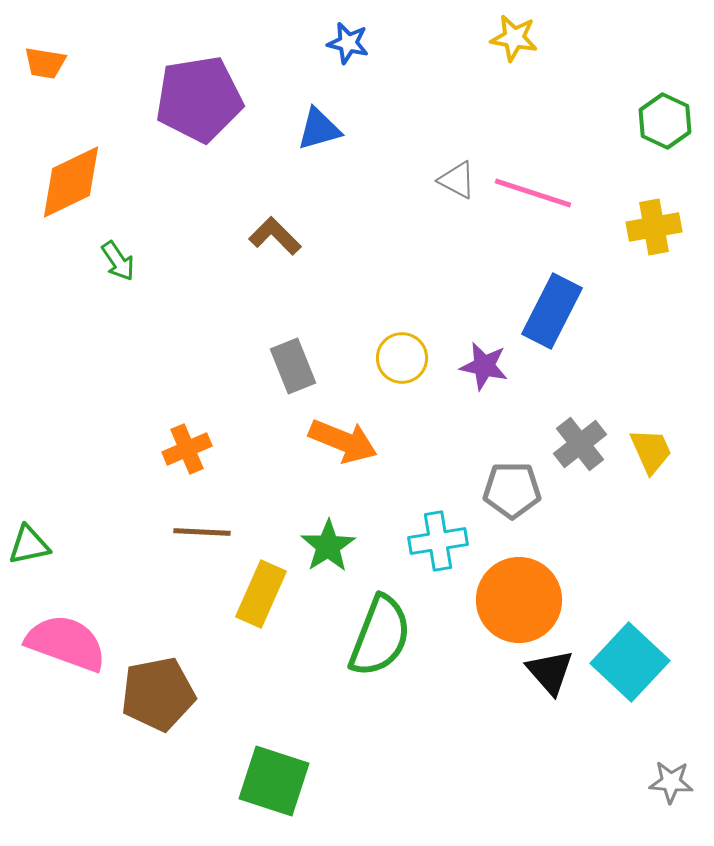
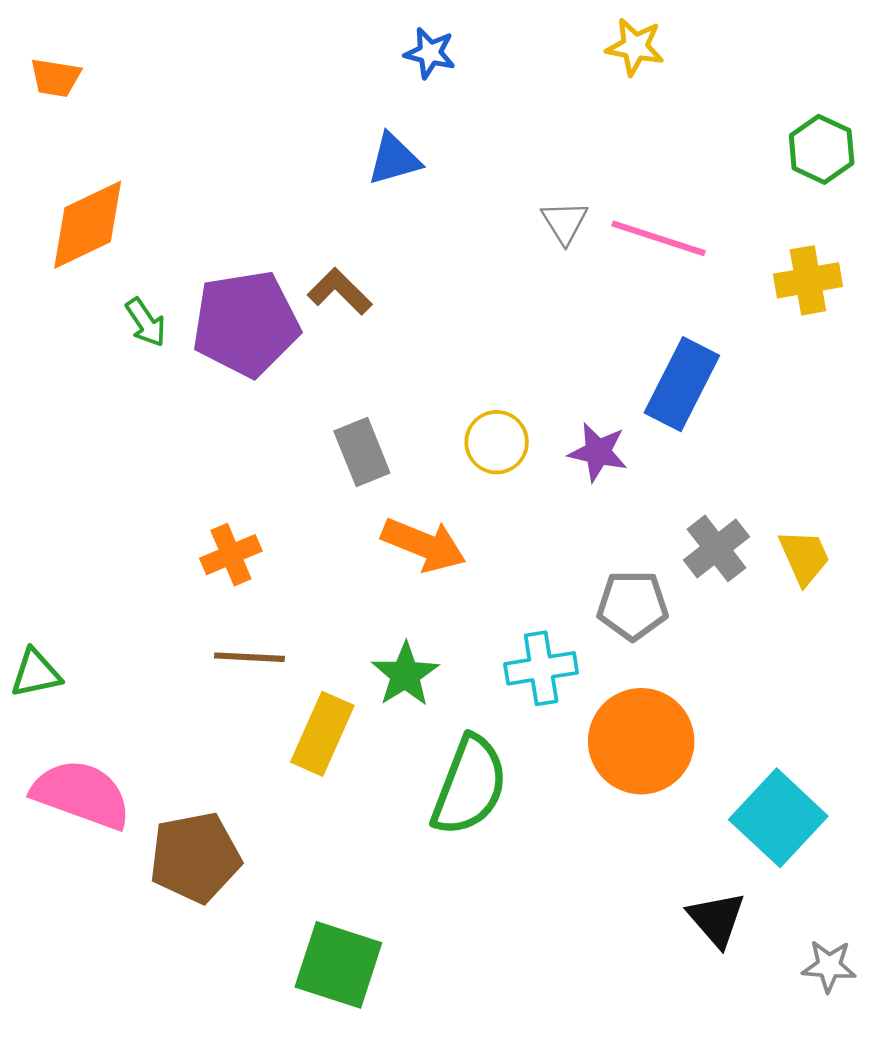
purple pentagon: (199, 99) -> (246, 324), moved
gray triangle: (457, 180) -> (565, 222), turned 30
black triangle: (550, 672) -> (717, 919), moved

